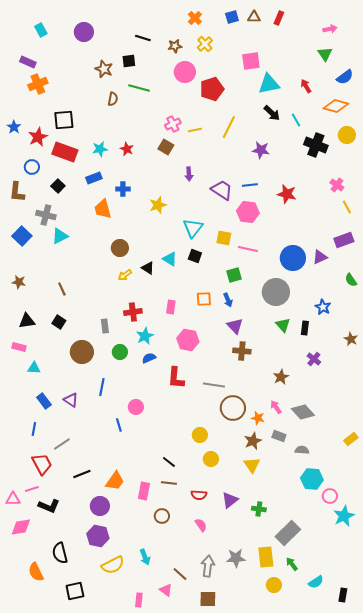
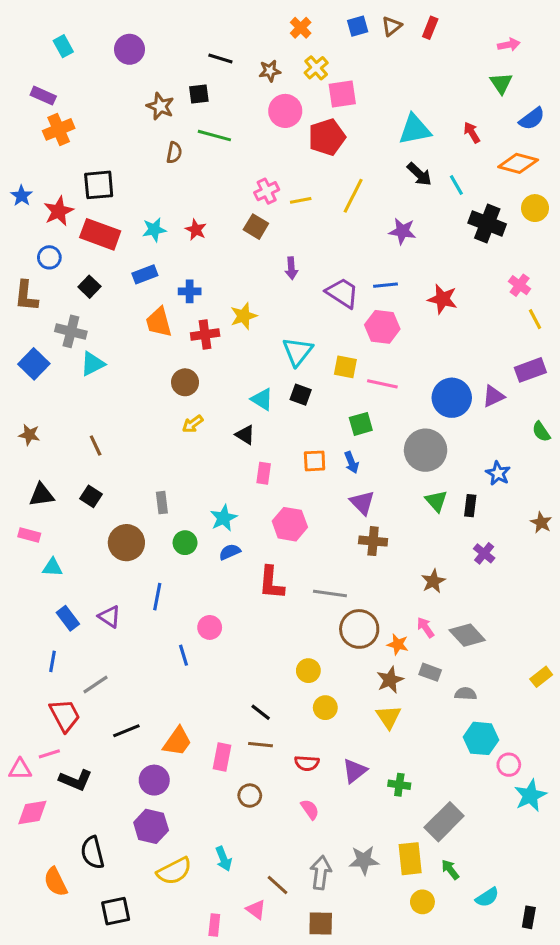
brown triangle: (254, 17) -> (392, 26), turned -40
pink square: (251, 61) -> (342, 94), moved
black triangle: (148, 268) -> (245, 435), moved
red cross: (133, 312) -> (205, 335), moved

